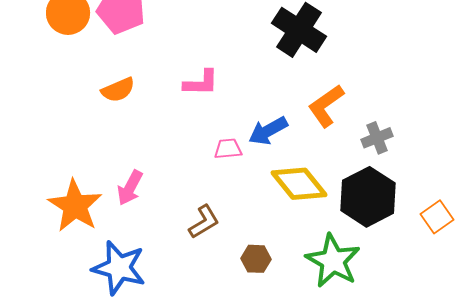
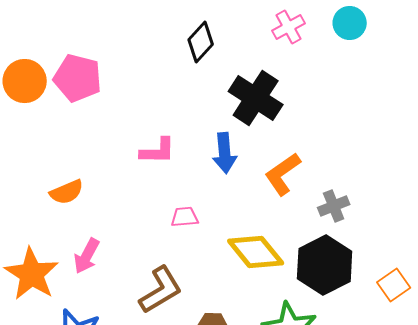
orange semicircle: (118, 90) -> (67, 192), moved
blue arrow: (268, 131) -> (225, 153), moved, turned -66
brown L-shape: (204, 222) -> (161, 290), size x1.4

